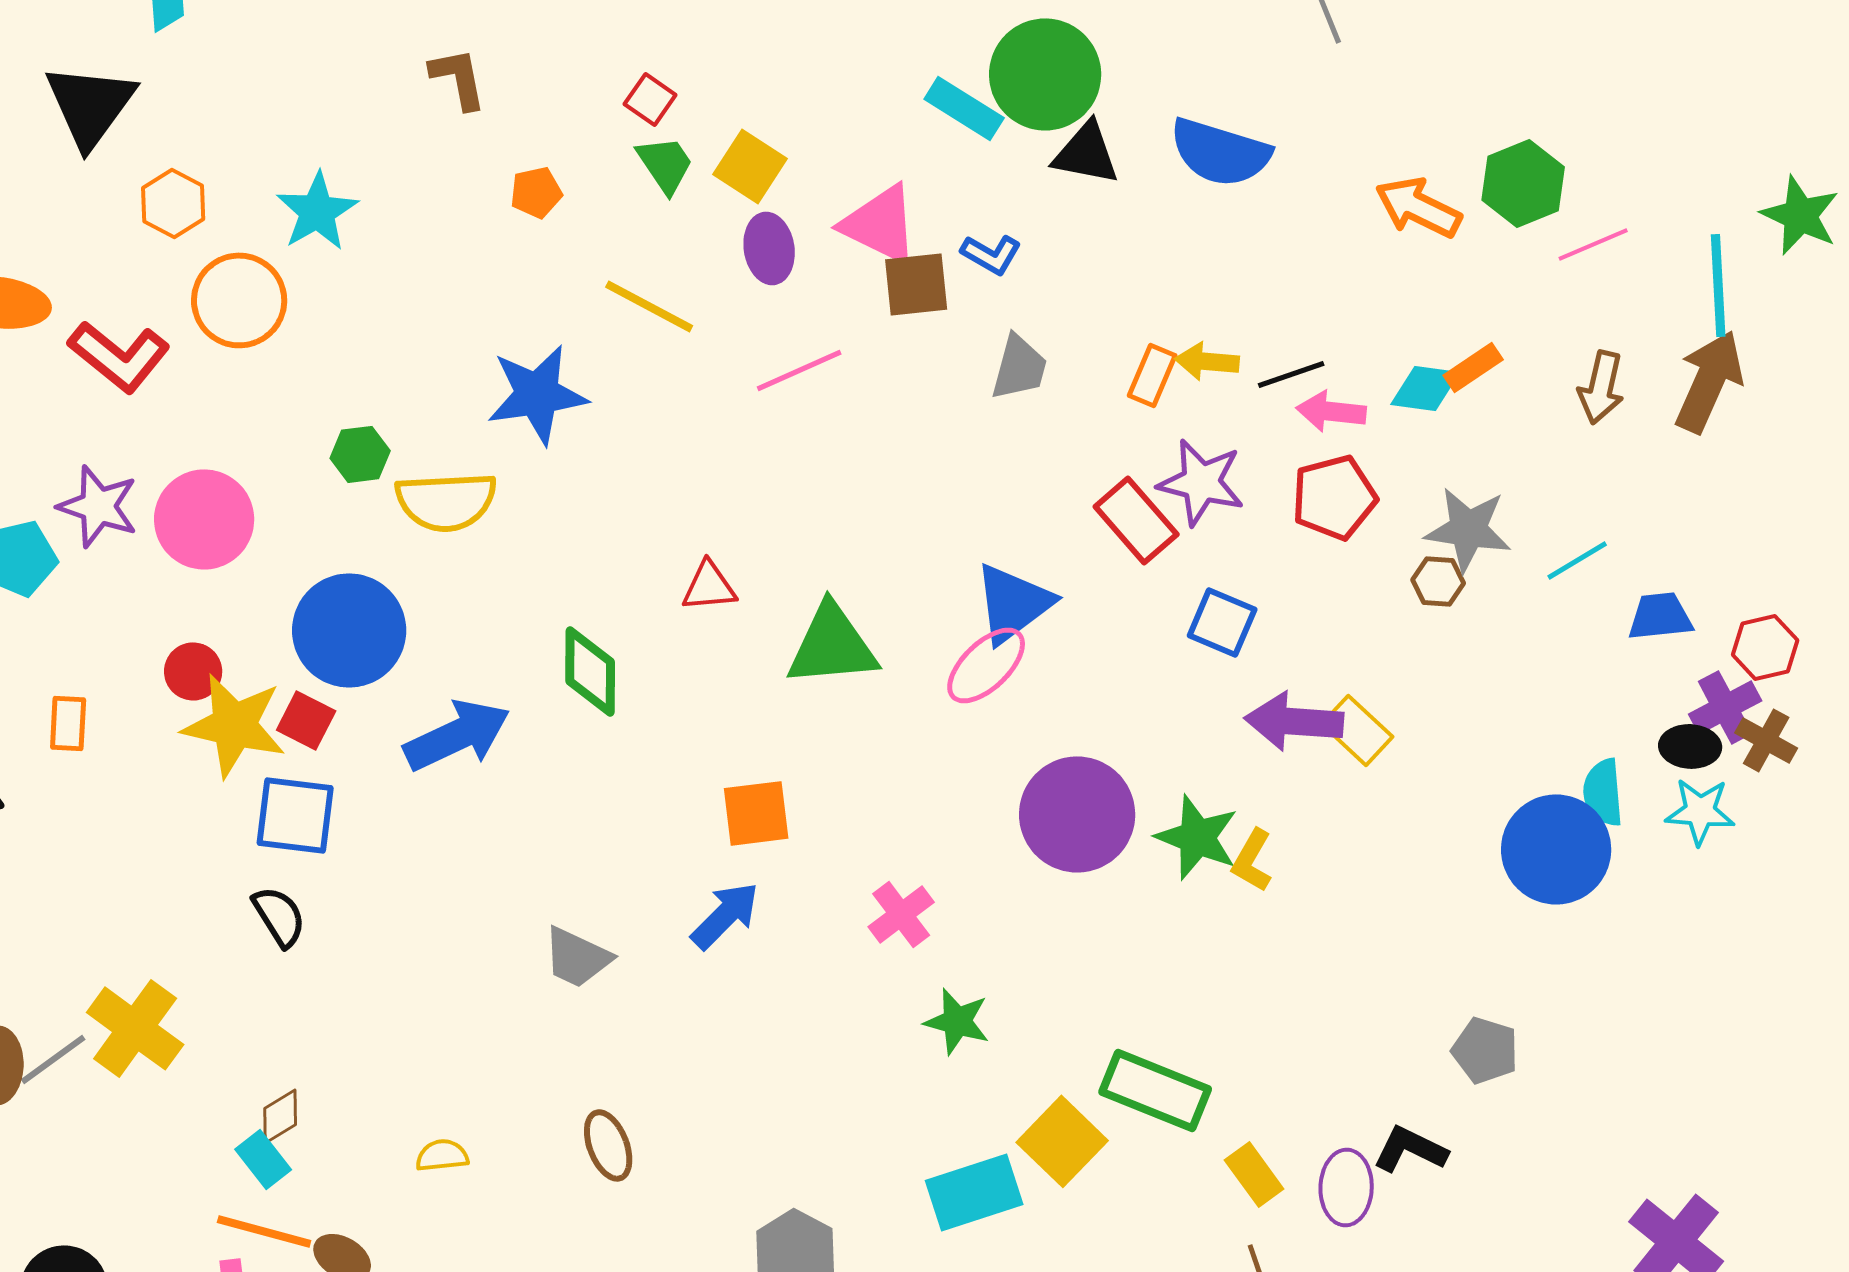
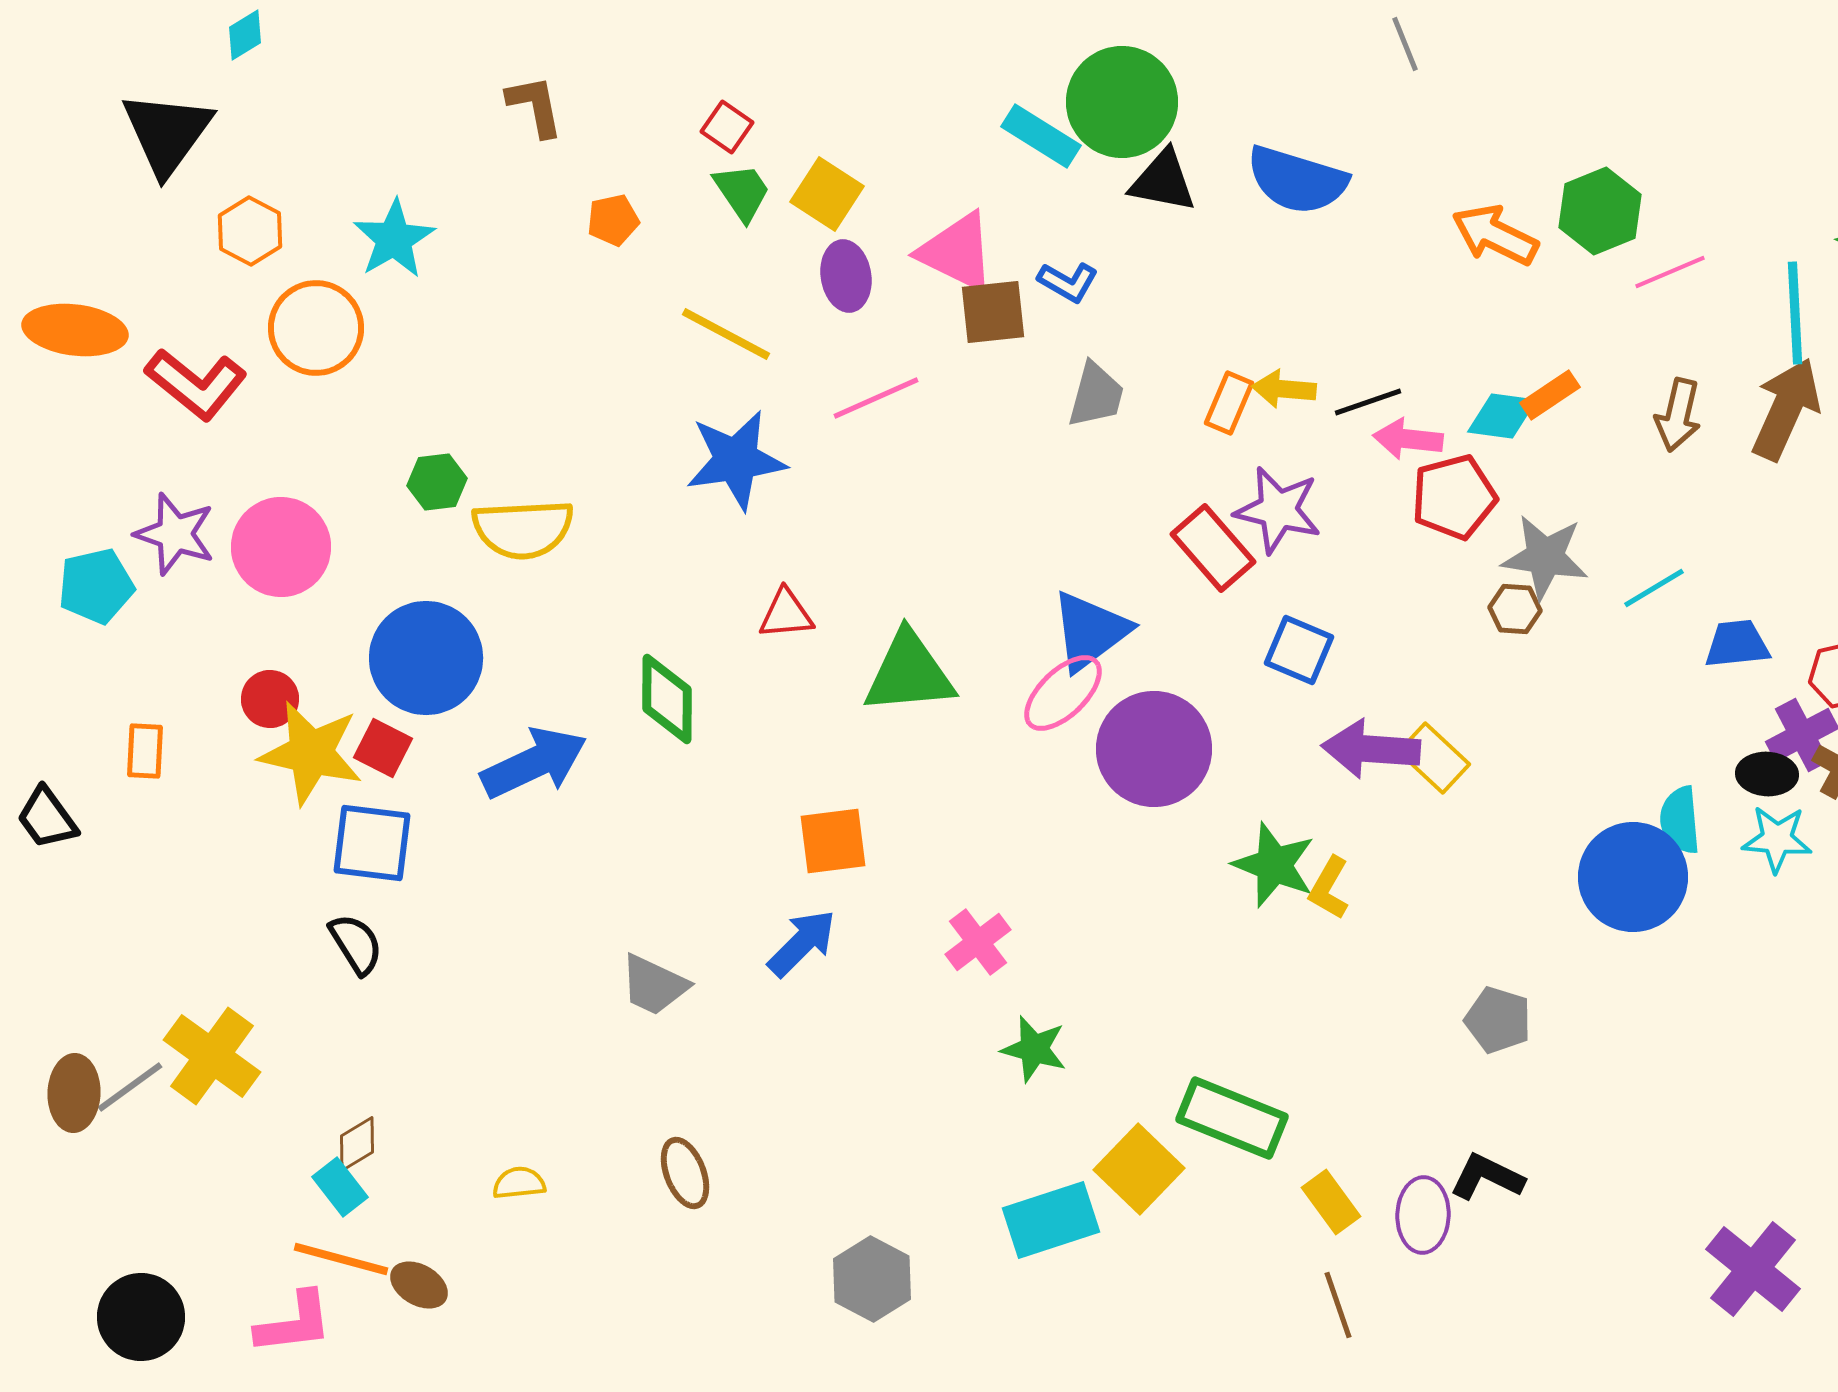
blue star: (537, 394) -> (736, 460), moved
red pentagon: (1334, 497) -> (1454, 497), moved
purple circle: (1077, 814) -> (1154, 749), moved
gray pentagon: (1485, 1050) -> (1498, 1020), moved

